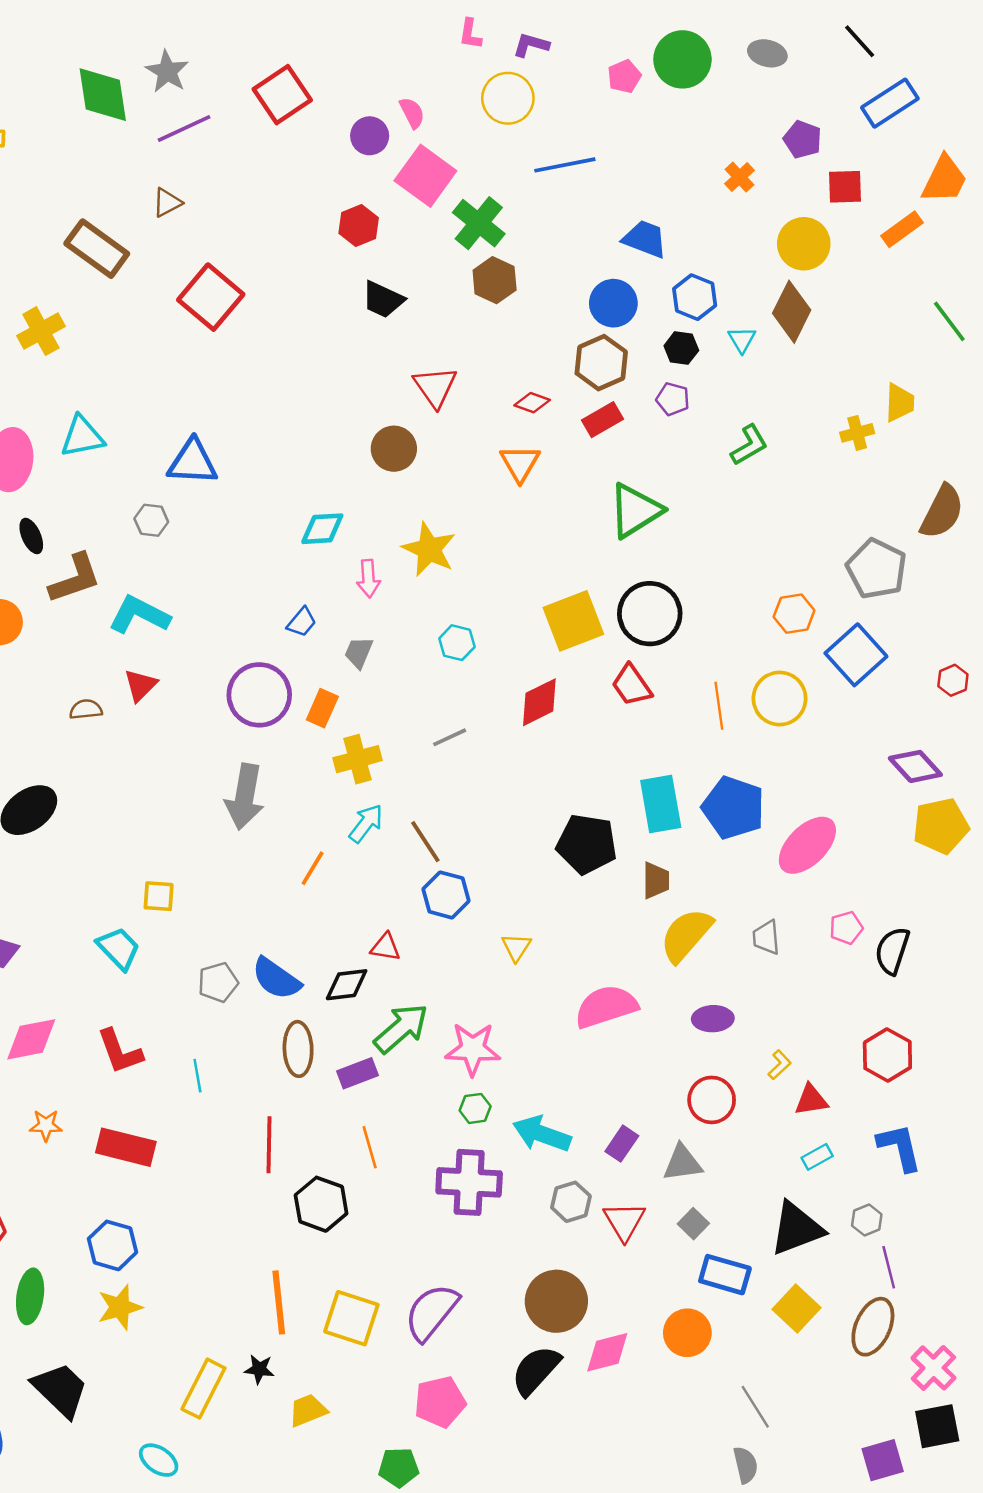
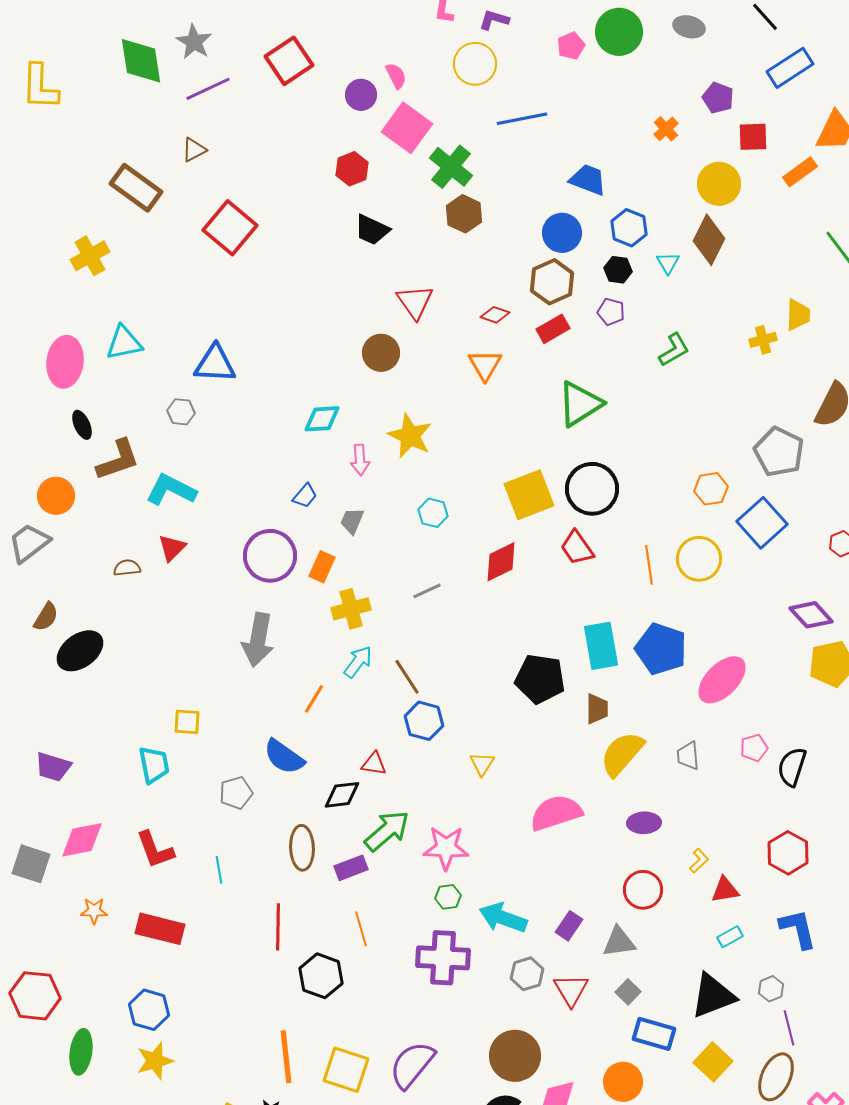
cyan trapezoid: (119, 948) -> (154, 765), turned 33
blue semicircle: (276, 979) -> (284, 757), moved

